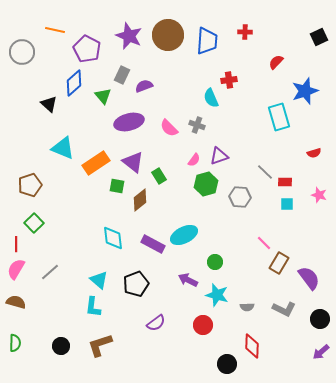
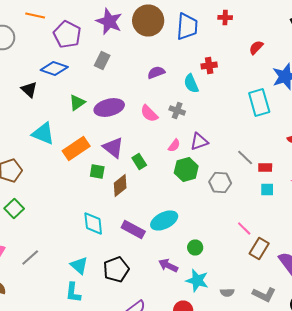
blue diamond: (74, 83) -> (54, 68), turned 60
purple semicircle: (144, 86) -> (156, 72), moved
green triangle: (103, 96) -> (77, 102), moved, turned 36

